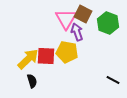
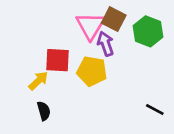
red square: (46, 56) -> (58, 60), moved
yellow arrow: (28, 59) -> (38, 81), size x0.7

